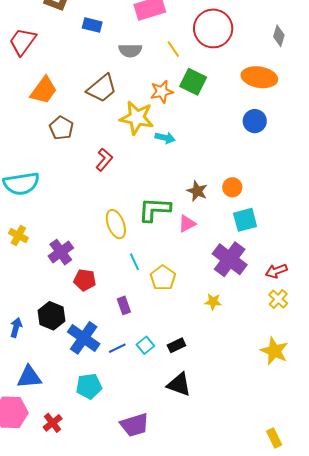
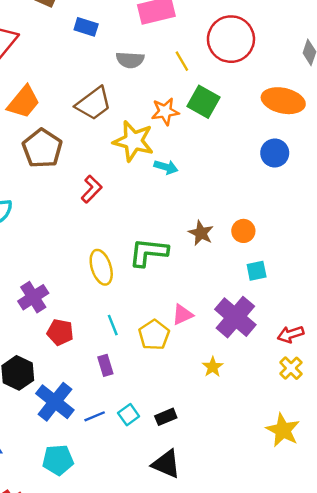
brown pentagon: (61, 128) -> (42, 148), size x1.4
cyan square: (245, 220) -> (257, 271), size x0.7
pink triangle: (187, 224) -> (182, 315), moved
cyan line: (134, 262) -> (113, 325), moved
yellow star: (213, 302) -> (213, 367), turned 30

